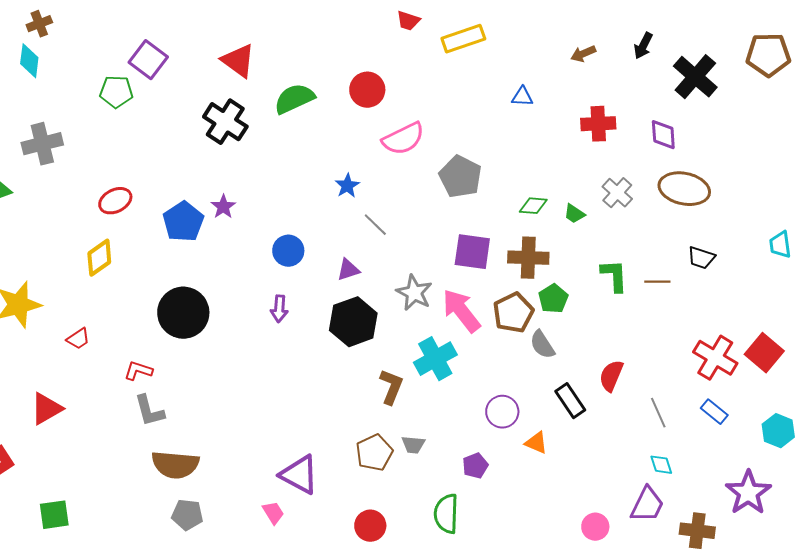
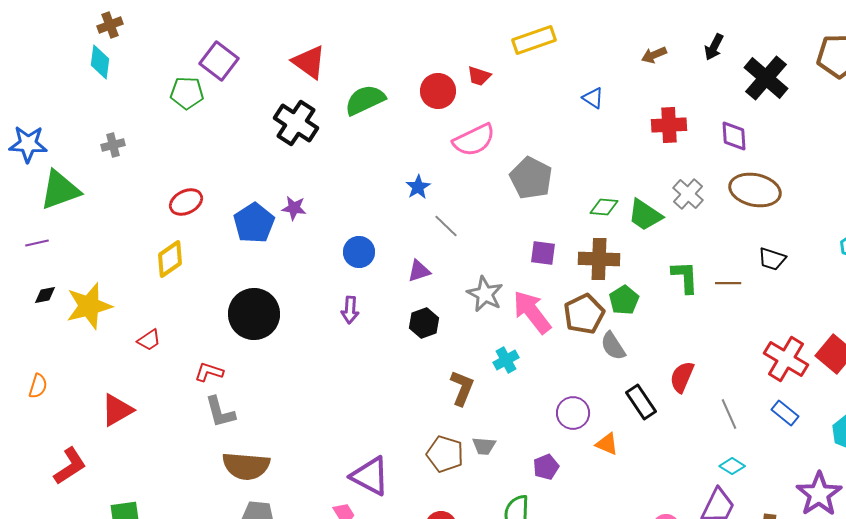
red trapezoid: (408, 21) -> (479, 76), moved
blue triangle: (522, 97) -> (593, 98), turned 30
gray cross: (42, 144) -> (113, 145), size x0.6
purple star: (223, 207) -> (294, 208), turned -30
green trapezoid: (574, 214) -> (645, 215), size x1.6
purple square: (472, 252) -> (543, 253), size x0.7
black hexagon: (353, 322) -> (424, 323), size x0.6
cyan cross: (435, 359) -> (506, 360), size x0.6
brown pentagon: (374, 453) -> (445, 454), turned -30
cyan diamond: (661, 465) -> (732, 466), turned -40

